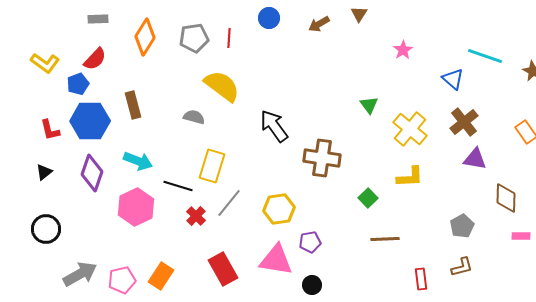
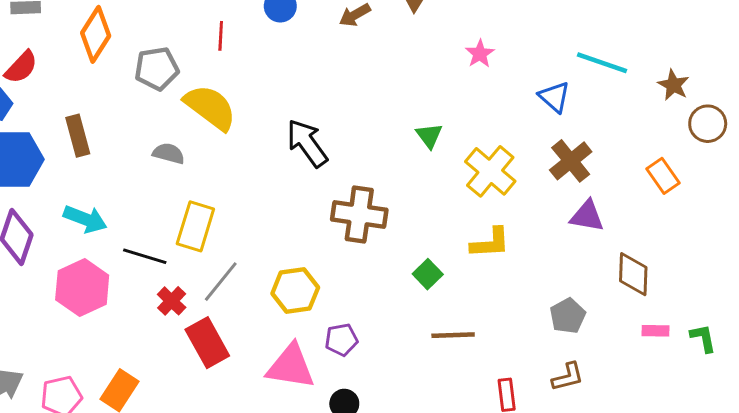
gray pentagon: (194, 38) -> (157, 69), moved
black arrow: (274, 126) -> (307, 143), moved
red rectangle: (223, 269) -> (207, 343), moved

